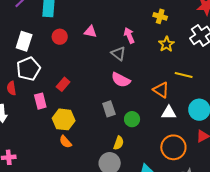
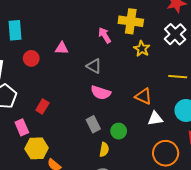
yellow cross: (160, 16) -> (131, 21), size x1.6
pink arrow: (129, 35) -> (105, 35), moved
yellow line: (184, 75) -> (178, 77), moved
yellow hexagon: (64, 119) -> (37, 148), moved
yellow semicircle: (119, 143) -> (104, 150), moved

